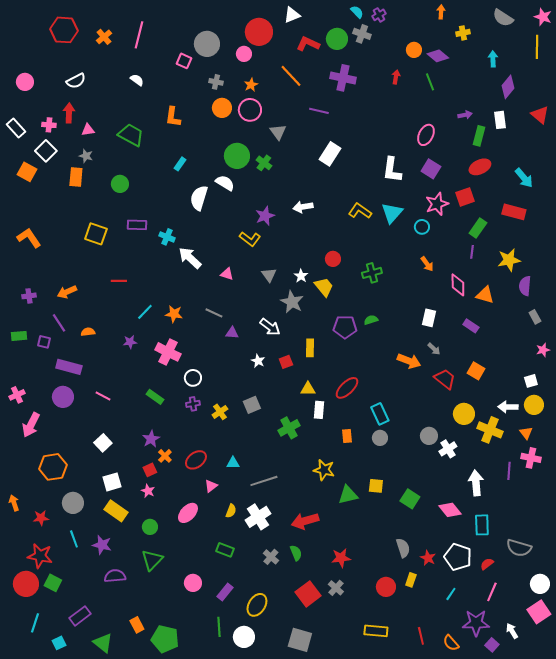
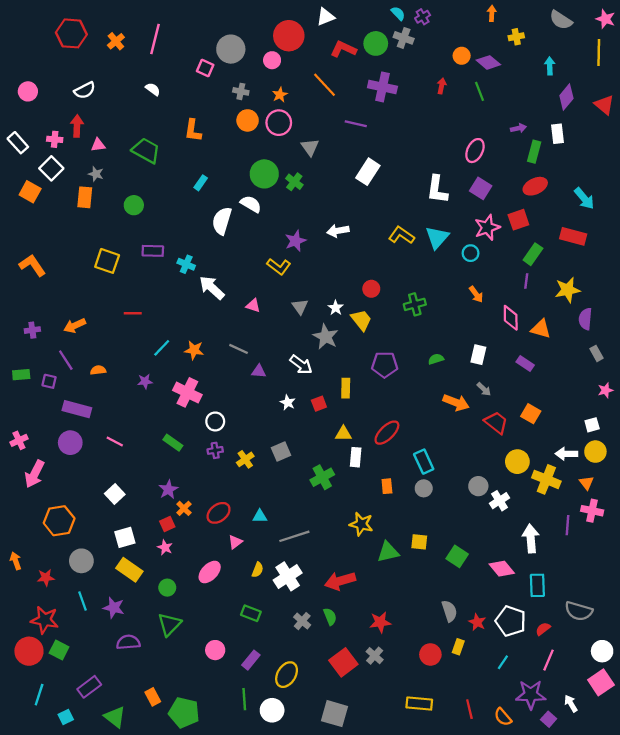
red triangle: (540, 115) -> (604, 105), moved
green semicircle: (371, 320) -> (436, 359), moved

